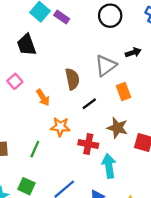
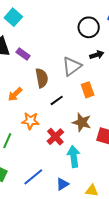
black circle: (110, 16) -> (89, 27), moved
purple rectangle: (62, 17) -> (23, 54), moved
orange arrow: (43, 97) -> (15, 94), turned 77
red cross: (88, 144) -> (55, 137), turned 36

